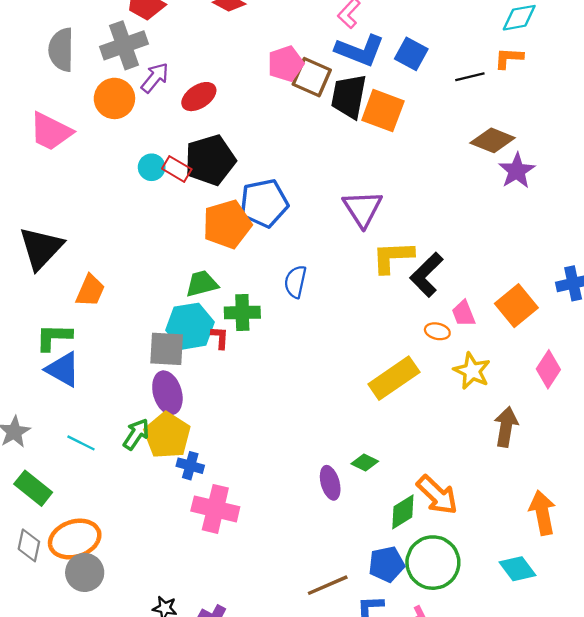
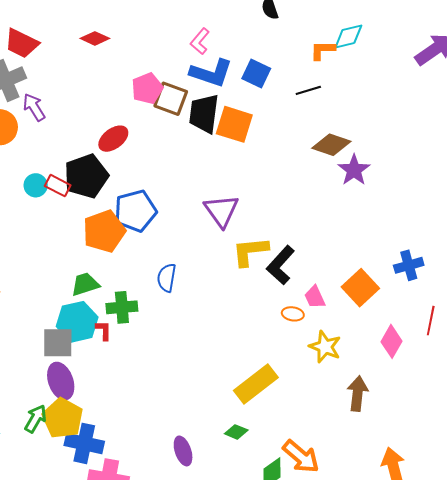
orange L-shape: (509, 58) -> (323, 50), moved
purple arrow: (155, 78) -> (34, 107), turned -68
red ellipse: (199, 97) -> (113, 139), moved
yellow rectangle: (394, 378) -> (256, 384), moved
blue cross: (190, 466) -> (84, 443), size x1.6
purple ellipse: (330, 483) -> (183, 451), moved

